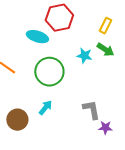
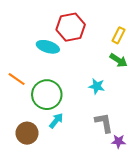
cyan star: (84, 56) -> (97, 86), moved
green circle: (49, 72) -> (47, 95), moved

